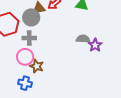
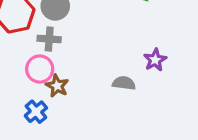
gray semicircle: (83, 39) -> (124, 83), moved
blue cross: (25, 83) -> (36, 112), turned 32

